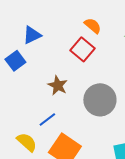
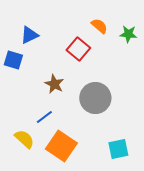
orange semicircle: (93, 26) -> (99, 26), moved
blue square: (15, 61) -> (13, 60), turned -36

